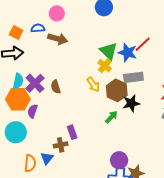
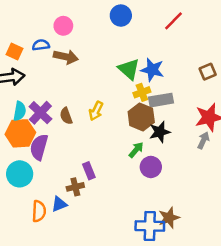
red line: (143, 44) -> (173, 21), moved
yellow cross: (105, 66) -> (142, 92), moved, turned 32
yellow arrow: (93, 84) -> (96, 111), moved, turned 63
purple semicircle: (33, 111) -> (39, 147), size x1.5
blue triangle: (47, 158) -> (59, 204), turned 32
purple circle: (119, 160) -> (151, 167), moved

